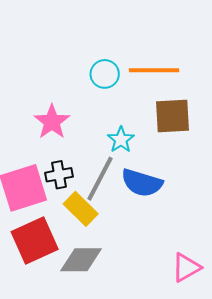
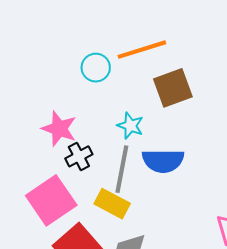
black cross: (59, 175) -> (79, 156), moved

